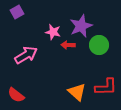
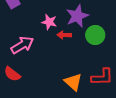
red semicircle: (16, 95) -> (12, 74), moved

